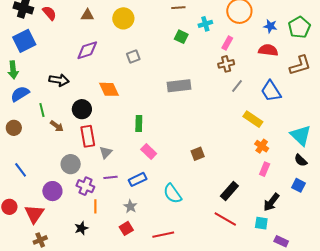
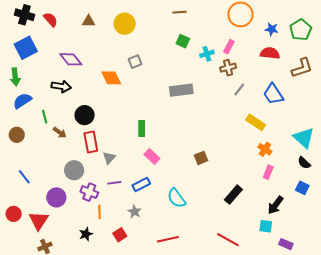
cyan cross: (205, 24) -> (207, 54), moved
purple diamond: (87, 50) -> (71, 59), moved, turned 70
orange diamond: (109, 89) -> (111, 78), moved
red line: (225, 219) -> (228, 240), moved
red square: (126, 228) -> (120, 235), moved

